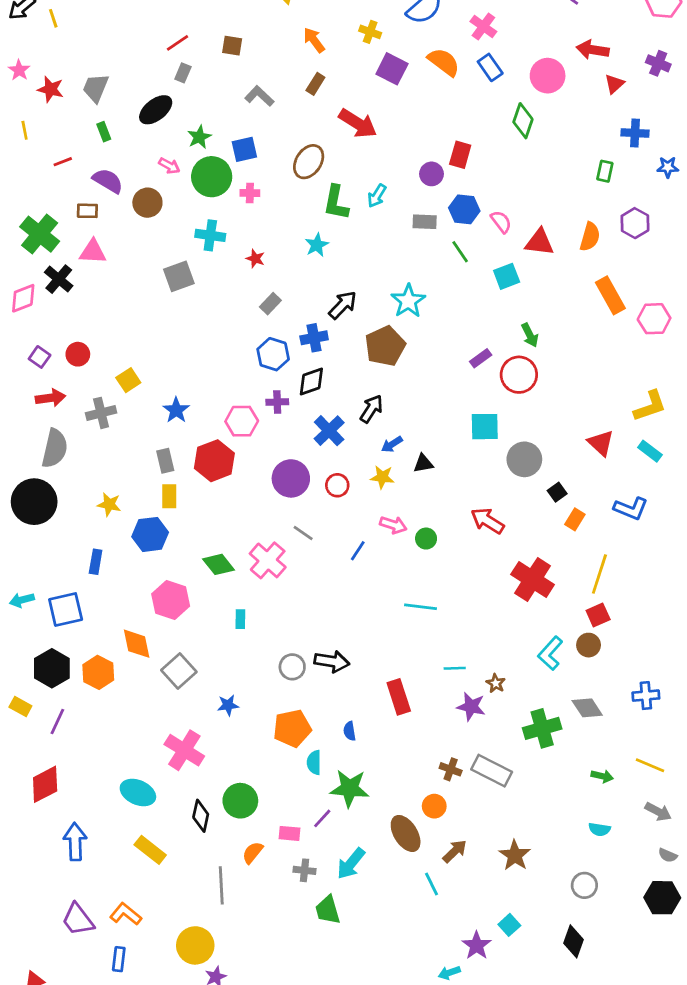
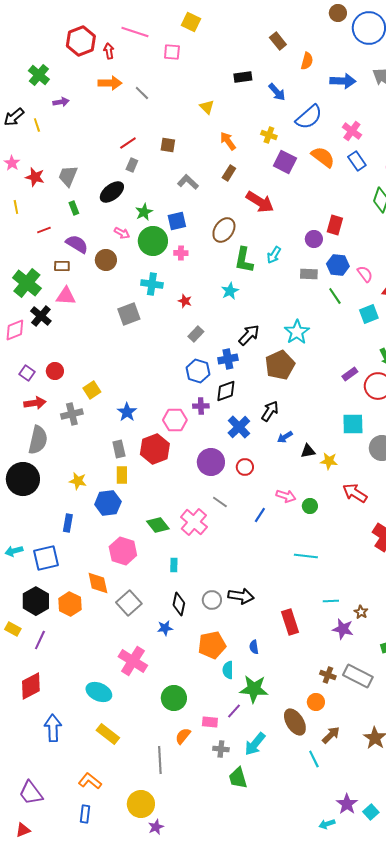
yellow star: (382, 477) -> (329, 461), moved
black diamond: (201, 816) -> (179, 604), moved
purple trapezoid: (78, 920) -> (31, 793), moved
cyan square: (509, 925) -> (371, 812), moved

